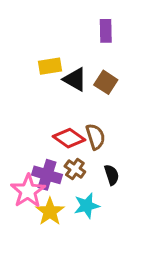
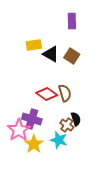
brown cross: (75, 169) -> (67, 125), moved
cyan star: (87, 206) -> (59, 140), turned 30

